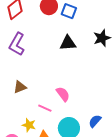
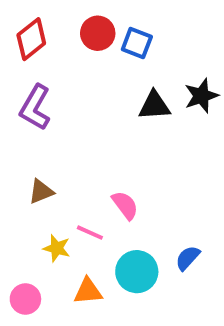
black triangle: (68, 43) -> (154, 106), moved
yellow star: (29, 125) -> (57, 248), moved

